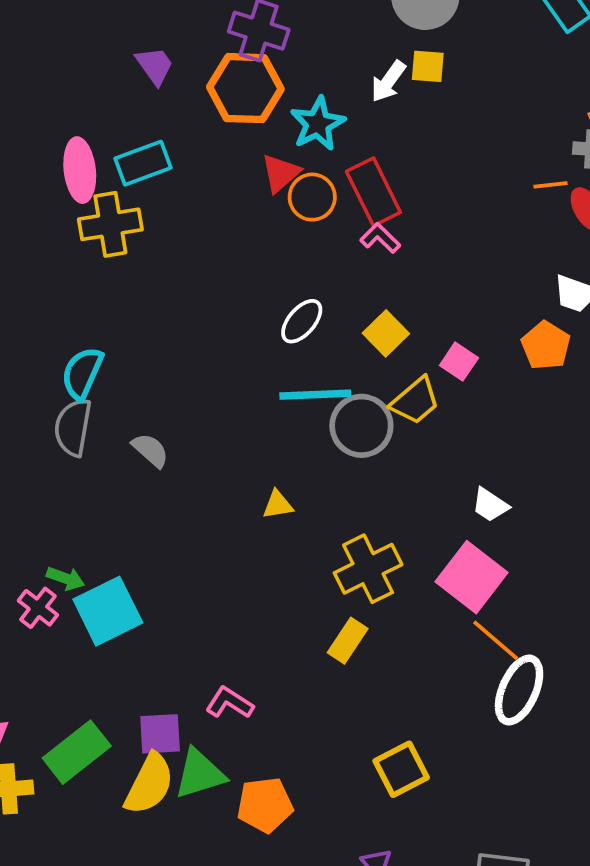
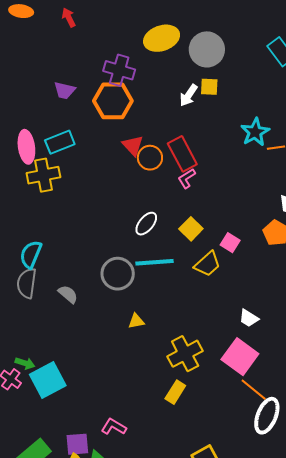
purple trapezoid: (155, 66) -> (65, 90), turned 140
cyan star: (318, 124) -> (255, 132), moved
red triangle: (280, 173) -> (133, 145), turned -30
pink L-shape: (380, 238) -> (187, 178), turned -75
gray circle: (361, 426) -> (118, 274), moved

